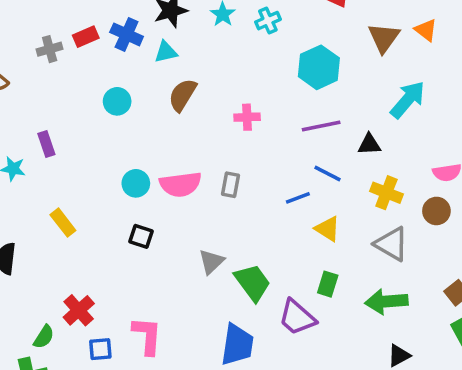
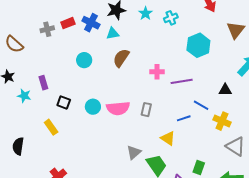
purple line: (321, 126) -> (182, 81), moved
yellow cross: (386, 193) -> (222, 121), moved
yellow triangle: (328, 229) -> (168, 138), moved
black square: (141, 236) -> (64, 102), moved

